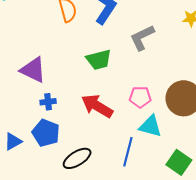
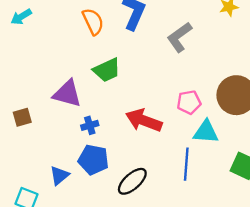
green trapezoid: (99, 60) -> (107, 70), moved

